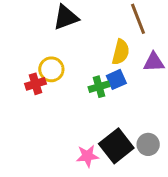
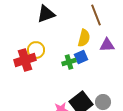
red cross: (35, 84) -> (25, 60), size x1.5

